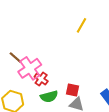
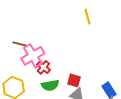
yellow line: (81, 25) -> (88, 17), turned -49
brown line: (15, 57) -> (19, 44), turned -32

